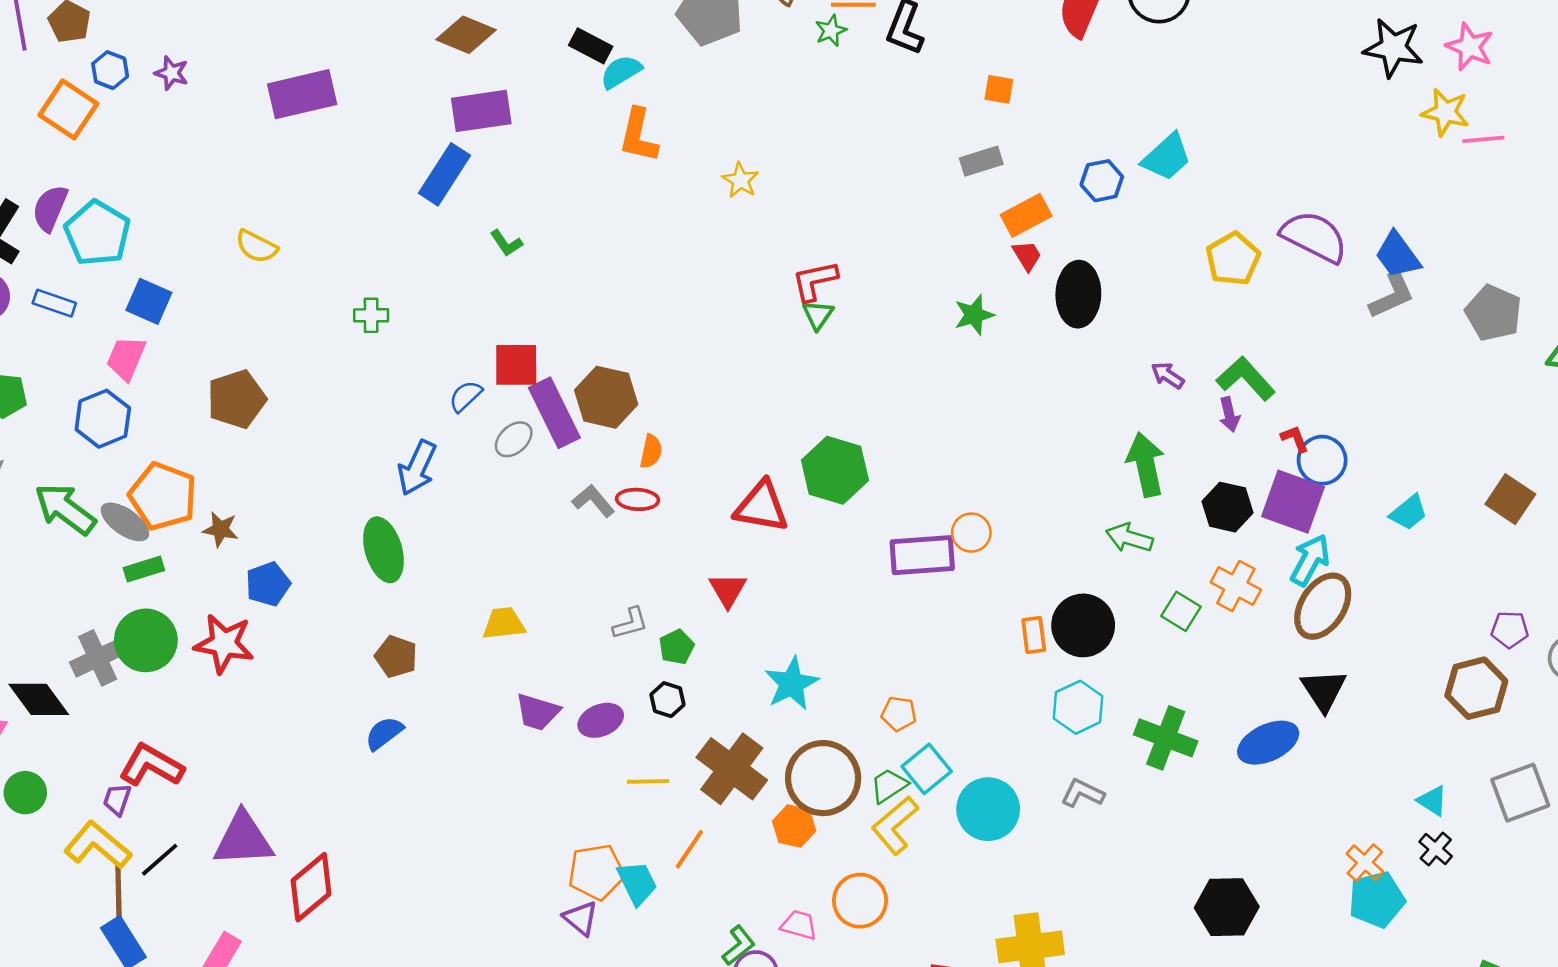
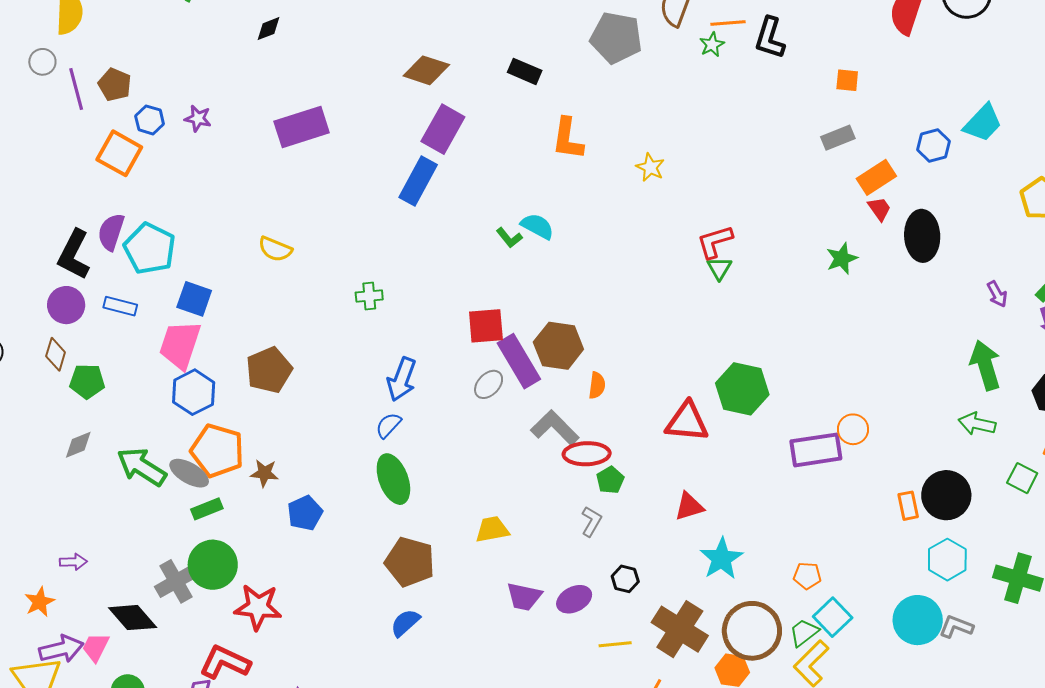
cyan semicircle: (621, 72) -> (537, 226), moved, turned 64
purple rectangle: (481, 111) -> (443, 129), turned -48
green L-shape: (506, 243) -> (509, 238), moved
pink trapezoid: (126, 358) -> (180, 345), size x1.4
purple arrow: (1168, 375) -> (997, 294), turned -148
blue semicircle: (466, 396) -> (388, 425), moved
blue hexagon: (103, 419) -> (194, 392), moved
blue arrow: (417, 468) -> (402, 379), moved
red ellipse: (638, 499) -> (587, 454), moved, size x1.4
gray L-shape: (593, 501) -> (555, 428), size x1.4
red triangle: (728, 590) -> (689, 506), moved, turned 48
gray L-shape: (630, 623) -> (591, 521), turned -40
red star: (224, 644) -> (258, 607), moved
green pentagon: (677, 647) -> (610, 480), moved
brown pentagon: (396, 657) -> (410, 562), size x1.5
cyan circle: (988, 809) -> (918, 620), moved

